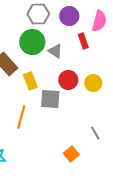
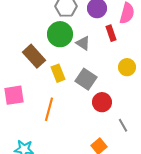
red circle: (68, 80) -> (102, 102), moved
yellow circle: (93, 83) -> (127, 67), moved
gray square: (50, 99) -> (86, 79), moved, turned 30

